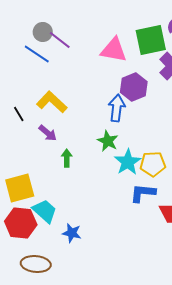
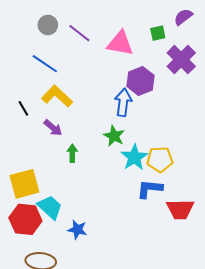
purple line: (60, 40) -> (79, 33), moved
green square: (151, 40) -> (158, 33), size x0.5
blue line: (37, 54) -> (45, 64), moved

